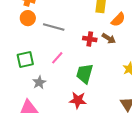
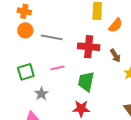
brown arrow: (109, 38) -> (115, 56), moved, turned 32
red cross: (90, 39) -> (89, 47), size x1.5
pink line: (57, 58) -> (58, 68), turned 40

